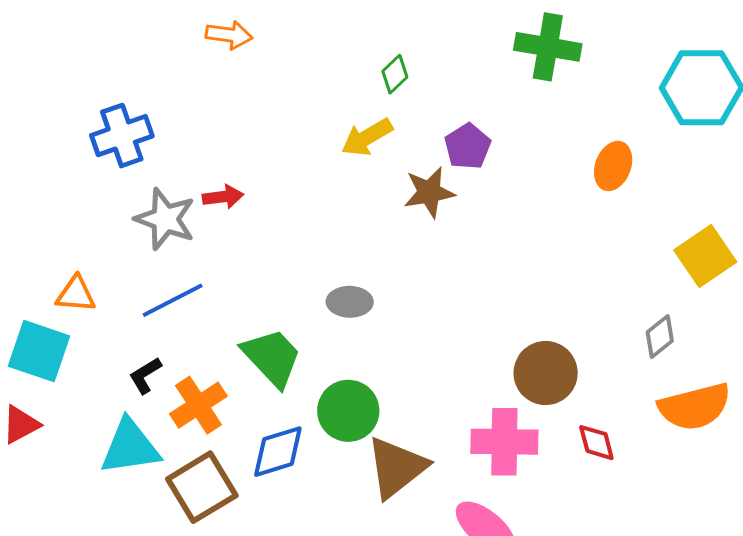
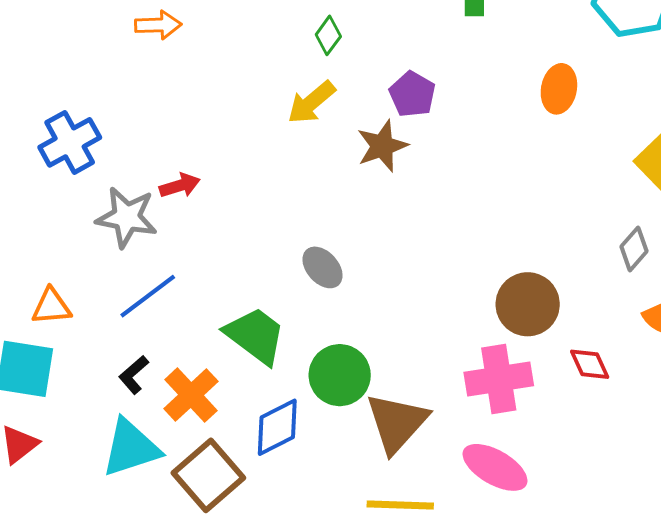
gray ellipse: (350, 302) -> (323, 267), turned 57

